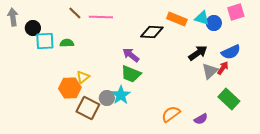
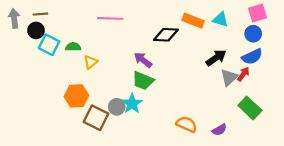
brown line: (75, 13) -> (40, 14), moved, turned -48
blue circle: (214, 23) -> (253, 34), moved
cyan square: (45, 41) -> (49, 45), turned 30
yellow triangle: (83, 77) -> (91, 62), moved
orange semicircle: (171, 114) -> (187, 124), turned 60

